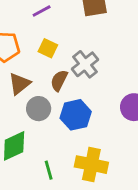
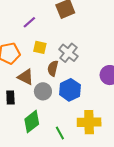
brown triangle: (19, 84) -> (26, 77), turned -42

